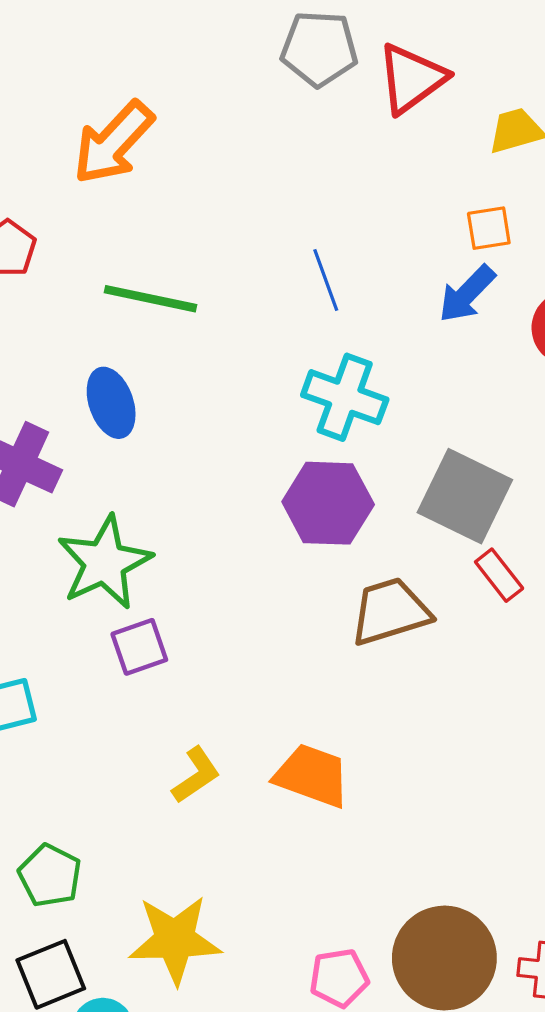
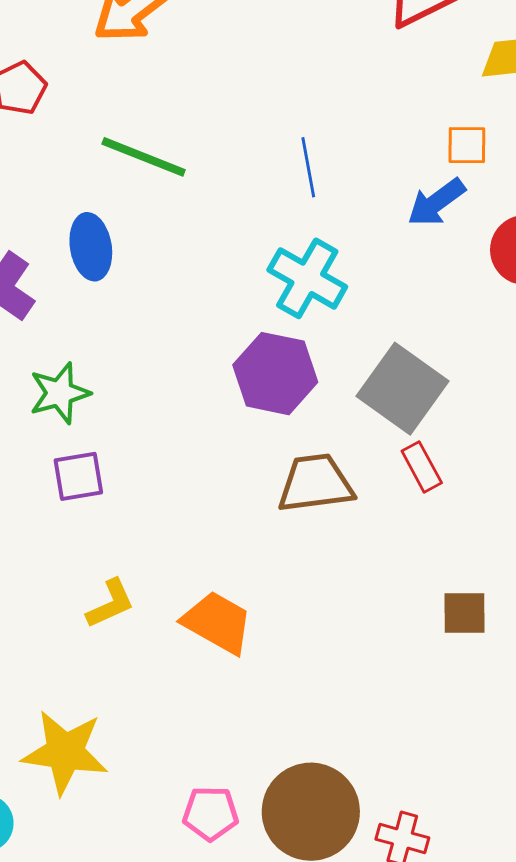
green star: (105, 562) -> (60, 393), size x0.7

